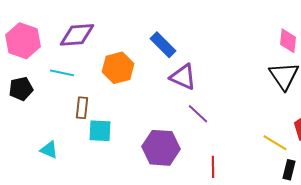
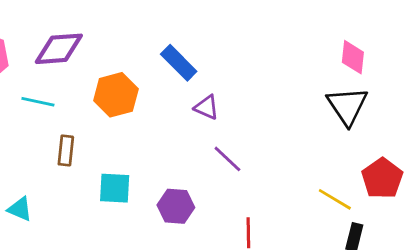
purple triangle: (183, 77) -> (207, 107), size x0.7
cyan square: (100, 131) -> (115, 188), moved
purple hexagon: (161, 148) -> (176, 206), size x0.7

